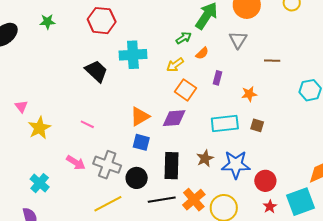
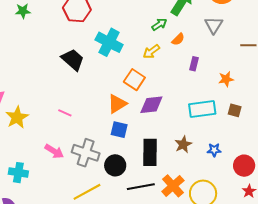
cyan cross: (133, 55) -> (109, 42), turned 32
orange square: (185, 90) -> (134, 80), moved
blue star: (236, 165) -> (214, 150), size x0.5
cyan cross: (40, 183) -> (18, 173), turned -30

